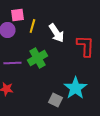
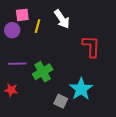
white arrow: (56, 33) -> (62, 19), moved
green cross: (37, 58) -> (43, 72), moved

